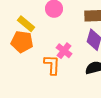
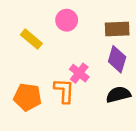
orange pentagon: (22, 42) -> (28, 97), moved

